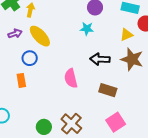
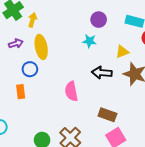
yellow triangle: (126, 35) -> (122, 52), moved
yellow ellipse: (40, 36) -> (41, 47), turned 30
brown rectangle: (108, 90) -> (107, 115), moved

